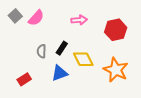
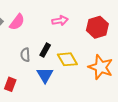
blue triangle: (59, 73) -> (45, 75), turned -36
red rectangle: (24, 79) -> (10, 84), turned -32

